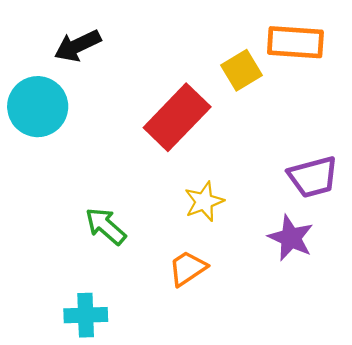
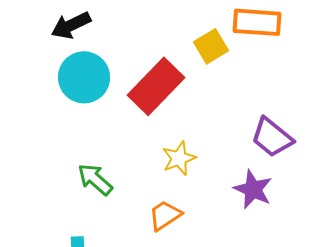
cyan circle: (38, 107) -> (84, 77), moved
purple trapezoid: (313, 177) -> (272, 137), turned 54

